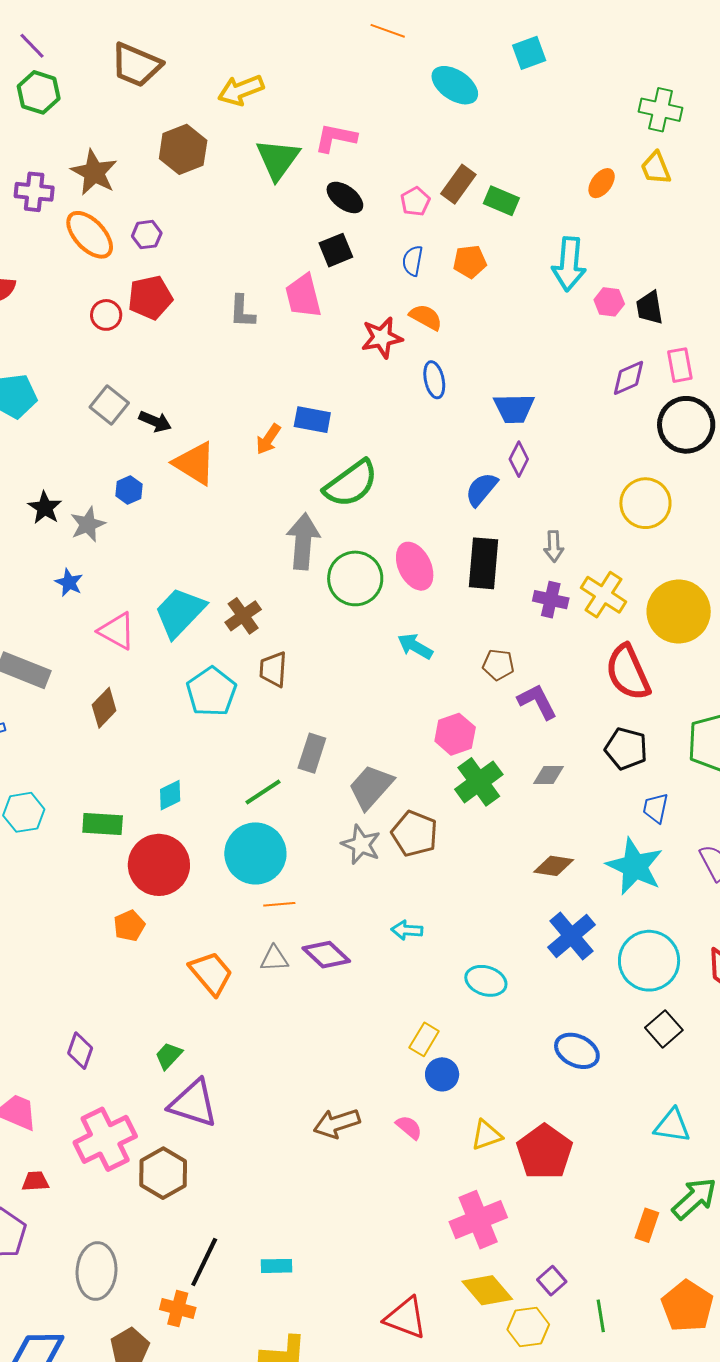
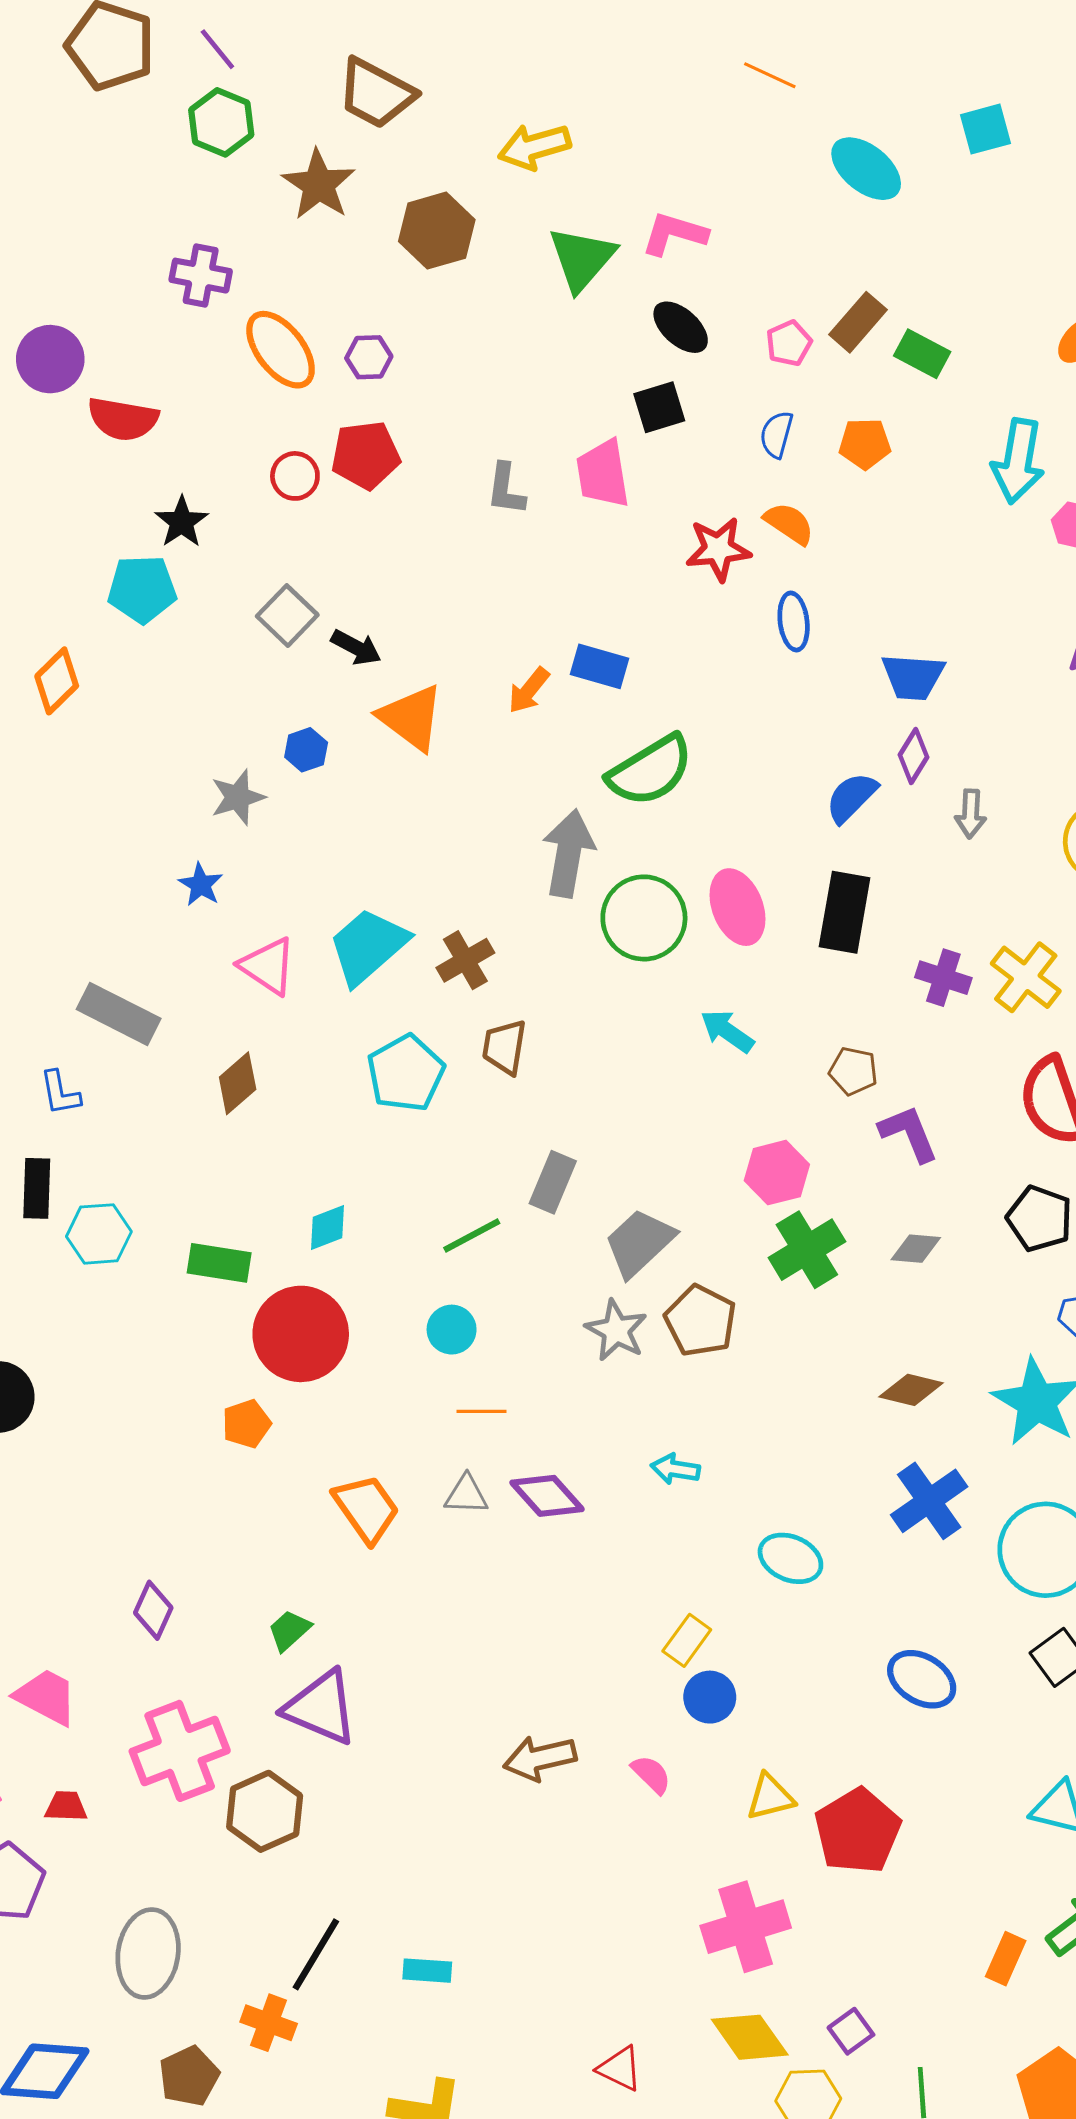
brown star: (94, 172) -> (319, 185), moved
black star: (45, 508) -> (182, 522), moved
gray arrow: (554, 546) -> (971, 814), moved
cyan circle: (255, 853) -> (452, 1330), size x0.5
red triangle: (406, 1318) -> (620, 2069), size x0.7

